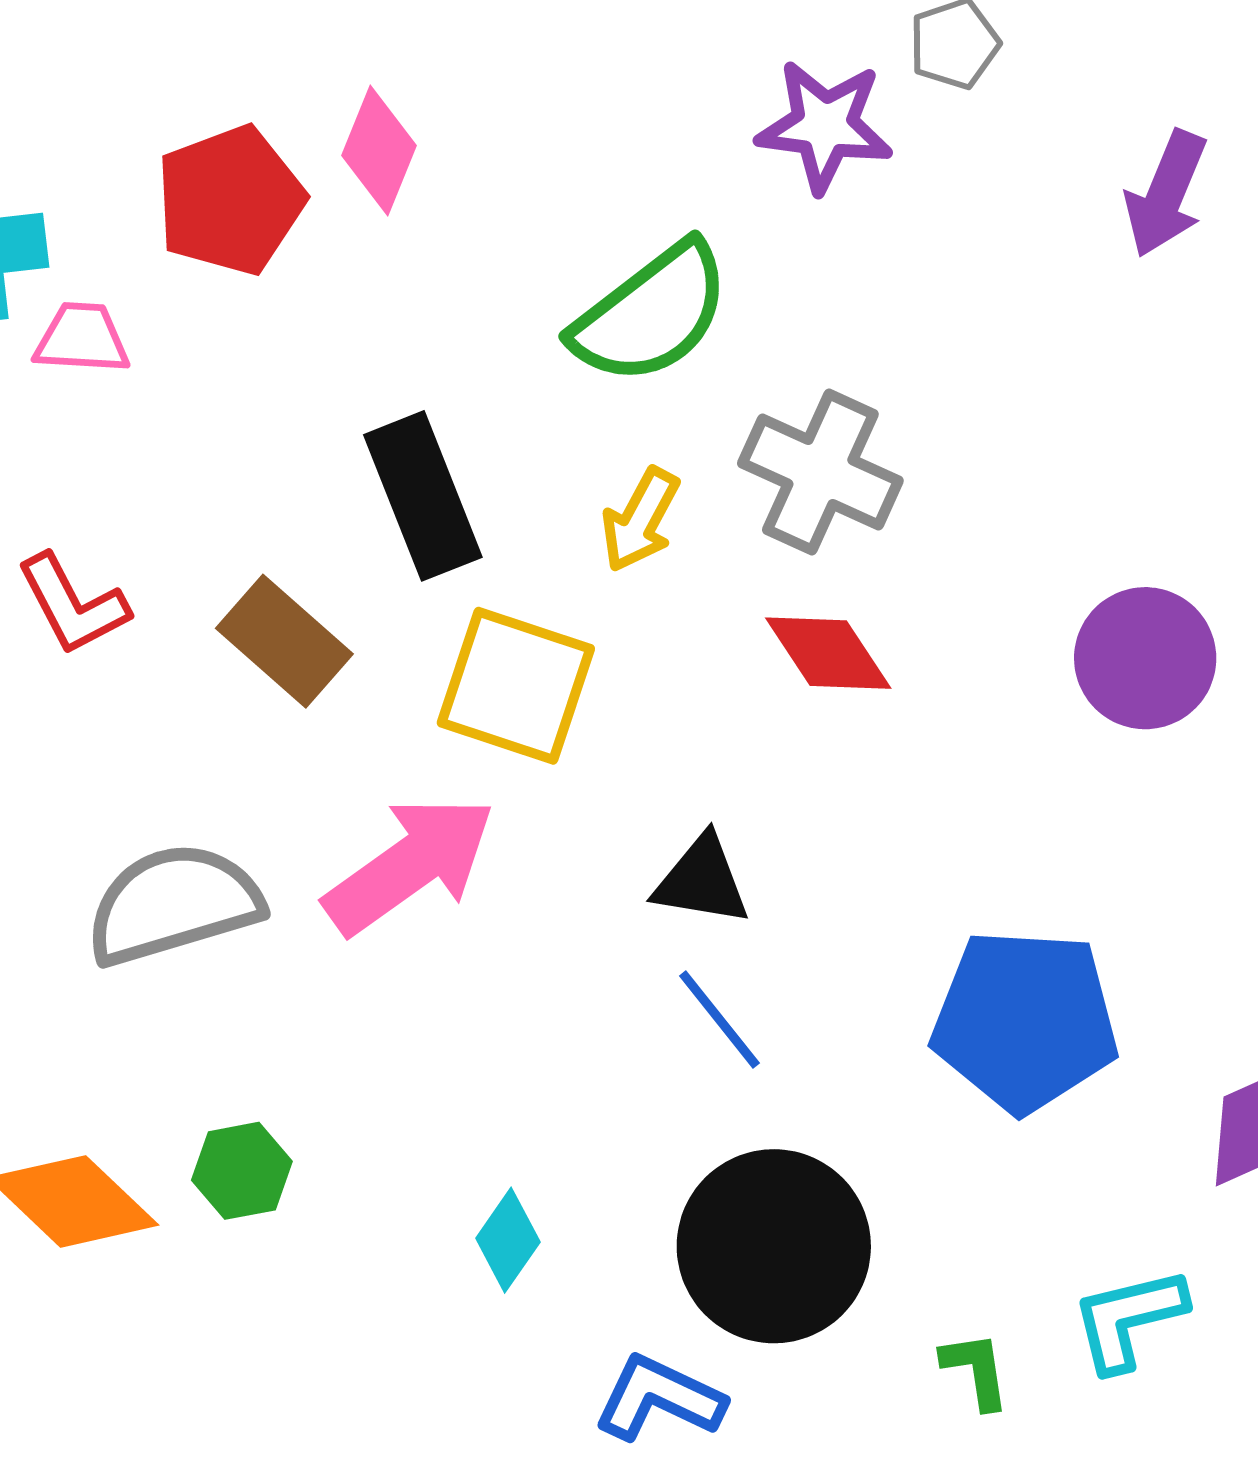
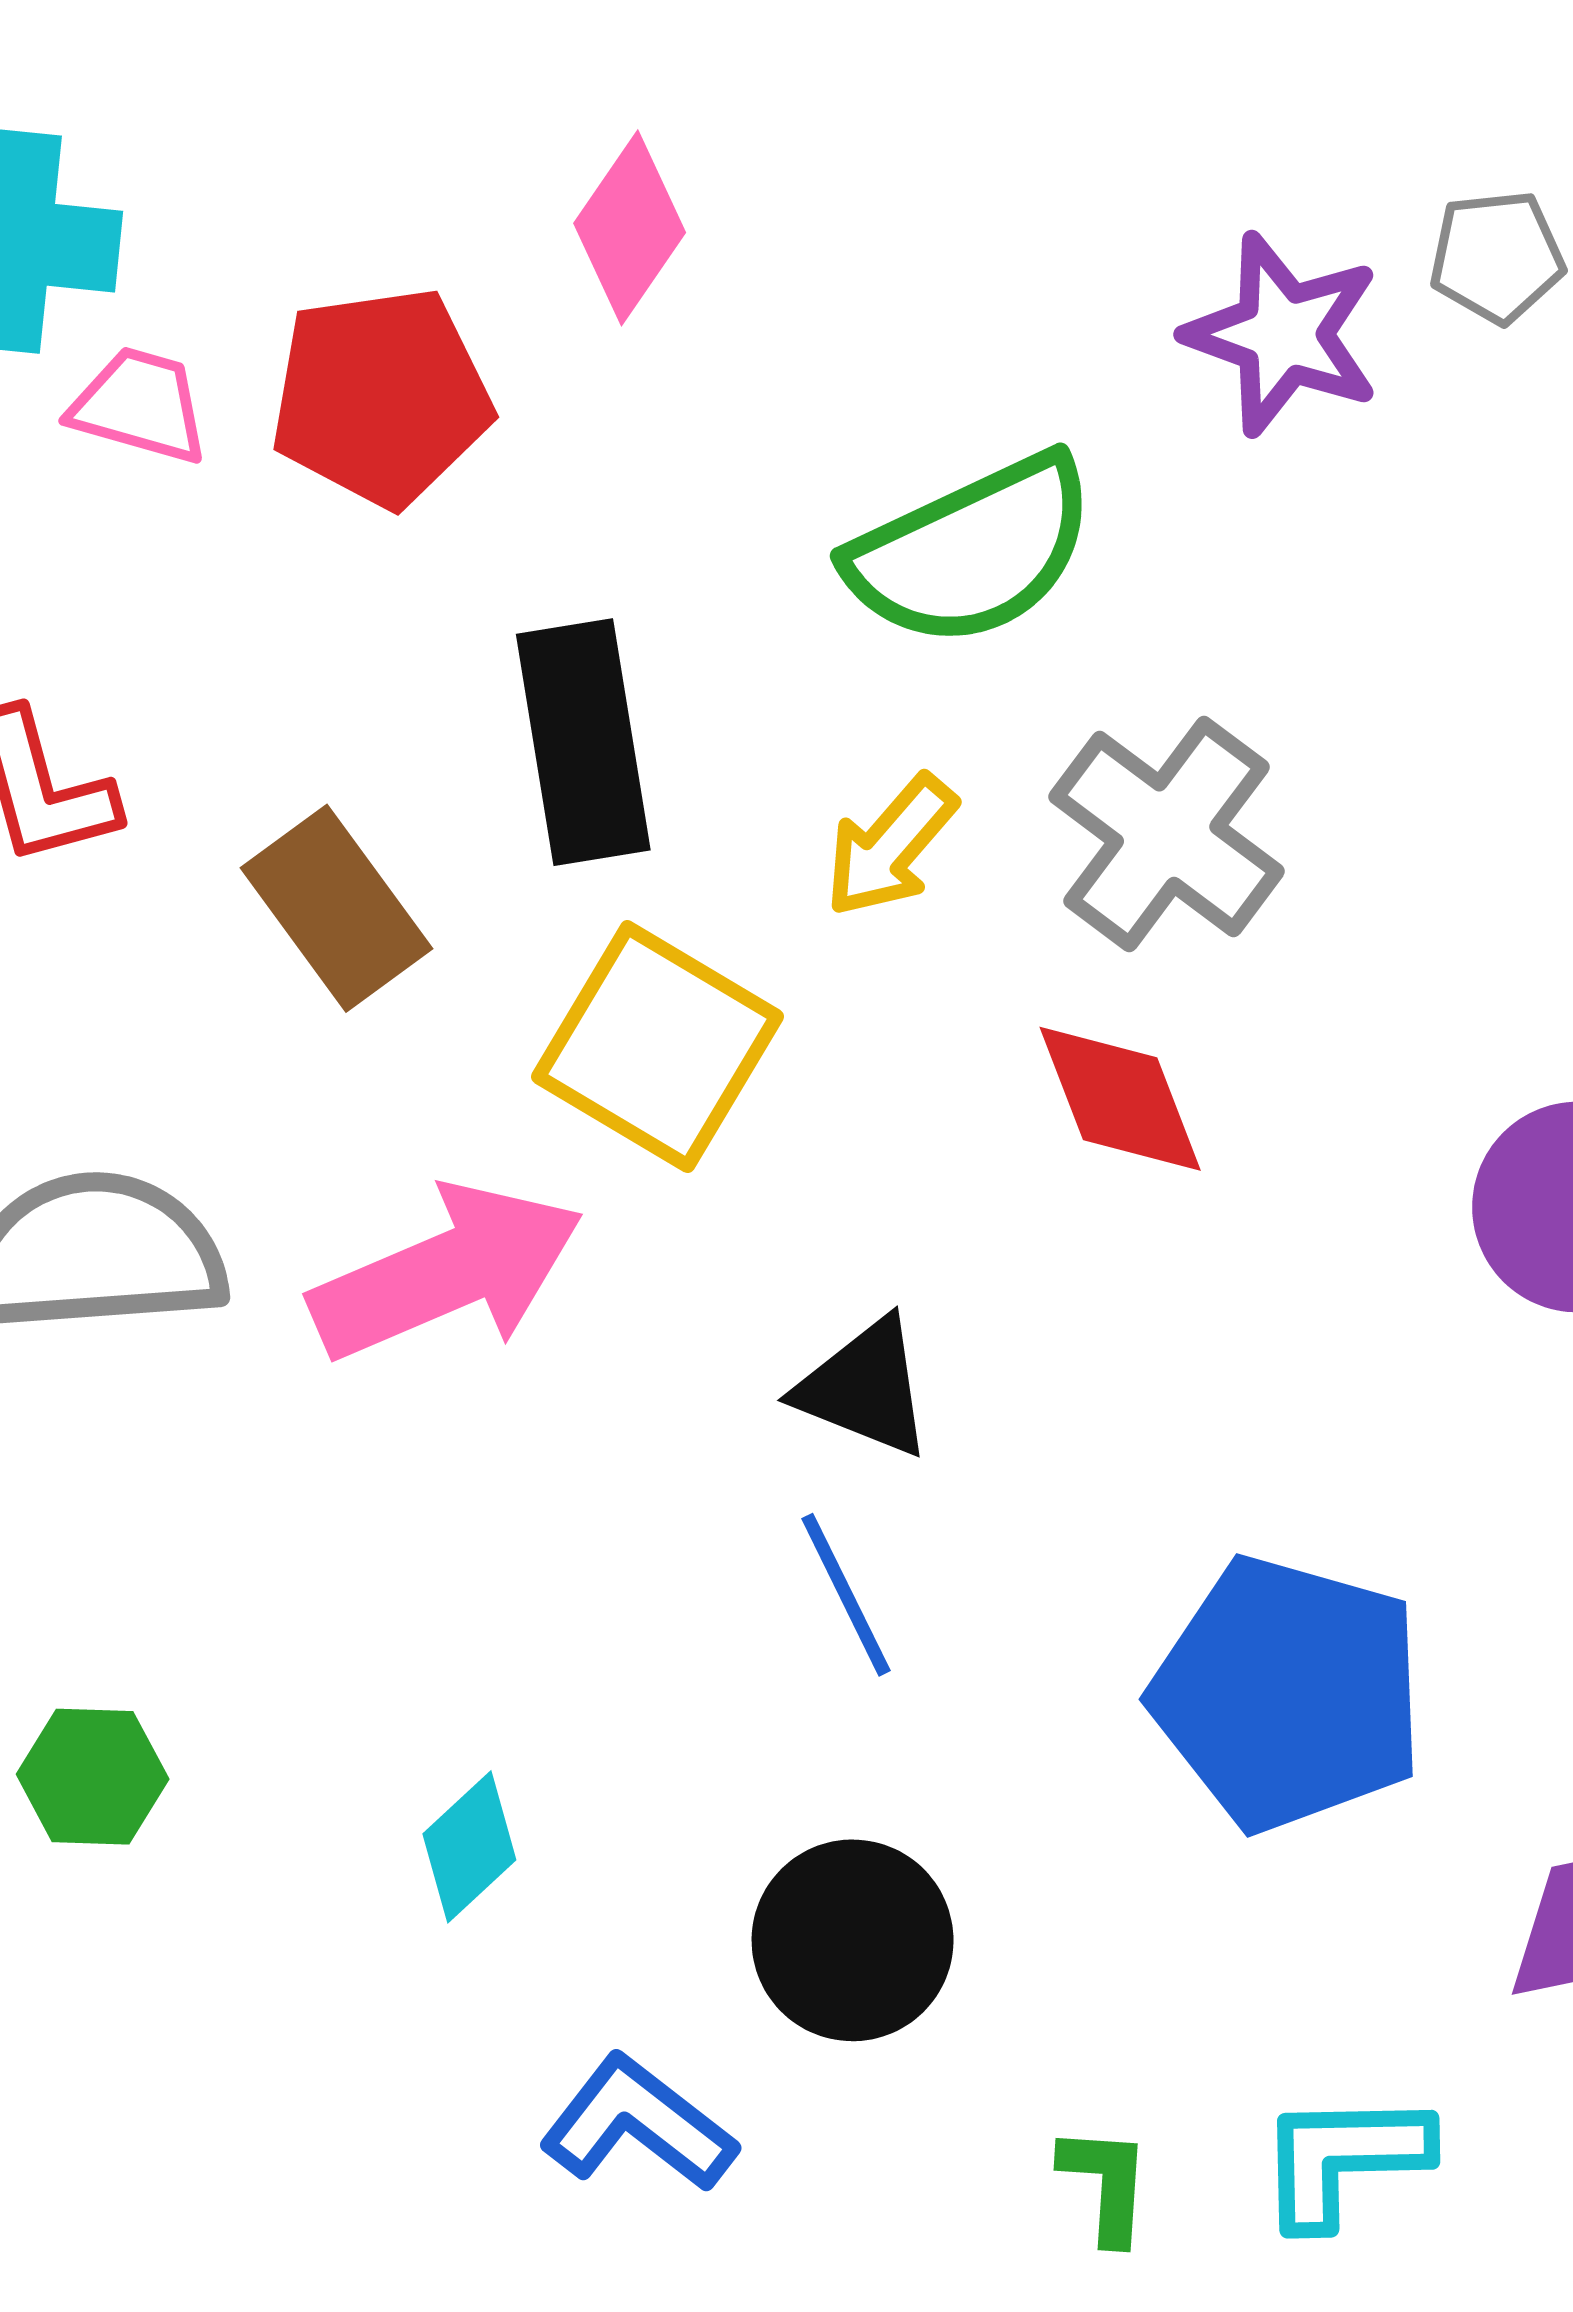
red pentagon: (230, 200) -> (381, 397), moved
green hexagon: (242, 1171) -> (93, 1777), moved
black circle: (774, 1246) -> (853, 1940), size x0.7

